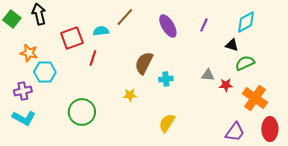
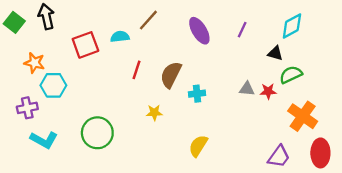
red line: (93, 58) -> (136, 70), moved
red star: (226, 85) -> (268, 91), moved
cyan L-shape: (24, 118) -> (44, 140), moved

